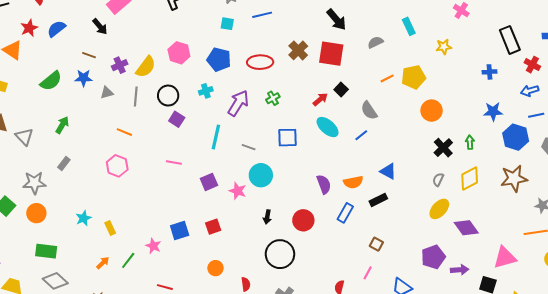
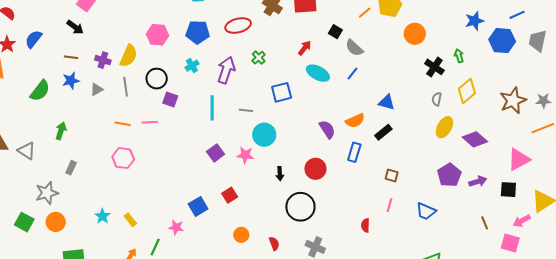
purple cross: (120, 65) -> (103, 60), turned -35
black square: (341, 90) -> (335, 32), moved
pink line: (174, 162) -> (150, 122), moved
brown star: (514, 178) -> (513, 101), moved

